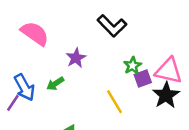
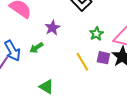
purple square: (143, 78) -> (103, 58), moved, turned 32

